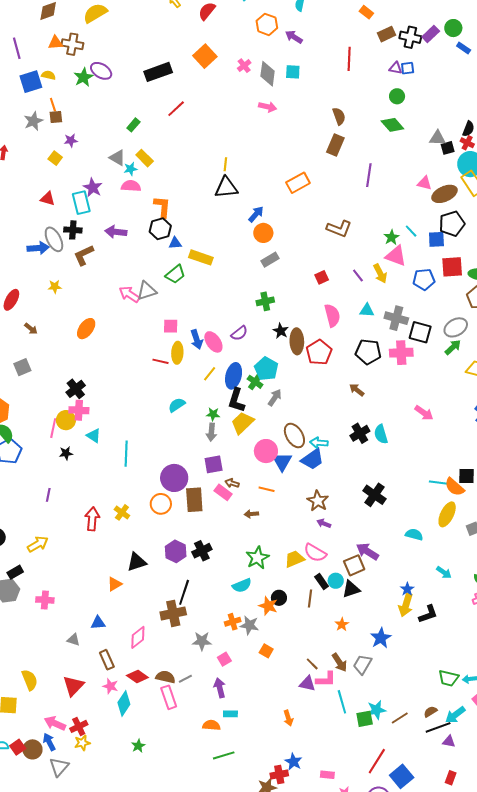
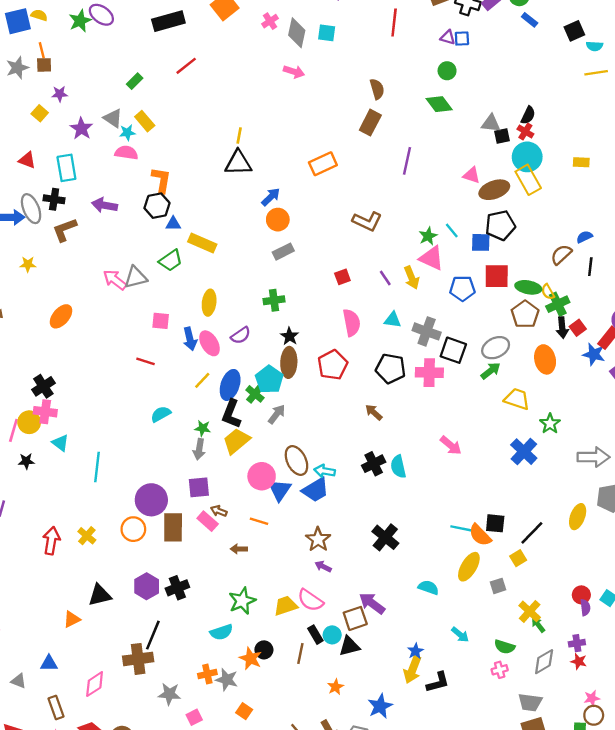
purple star: (93, 188) -> (81, 129), moved
brown ellipse: (297, 341) -> (289, 362), moved
yellow ellipse: (177, 353) -> (209, 303), moved

